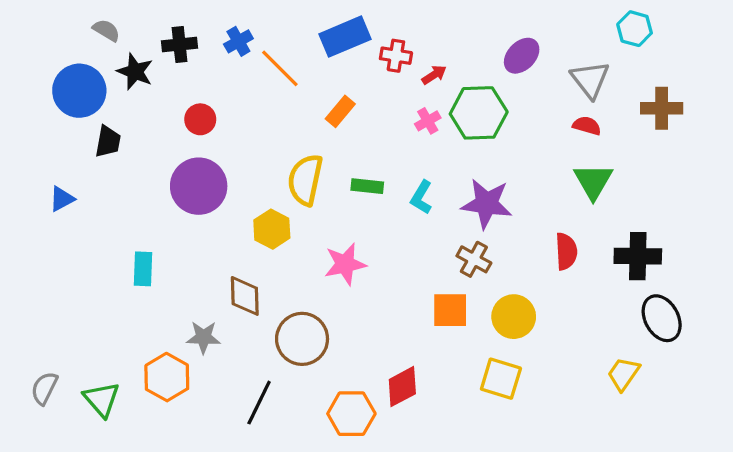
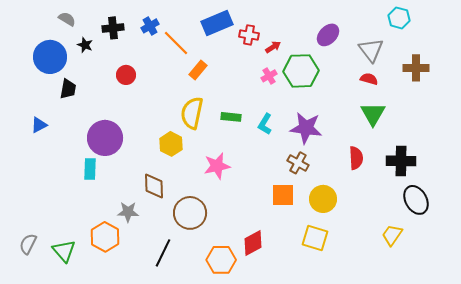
black star: (135, 72) -> (85, 45), size x0.7
orange rectangle: (340, 111) -> (198, 70), moved
purple circle: (199, 186) -> (105, 138), moved

